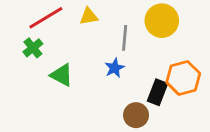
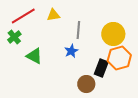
yellow circle: (162, 21) -> (113, 34), moved

